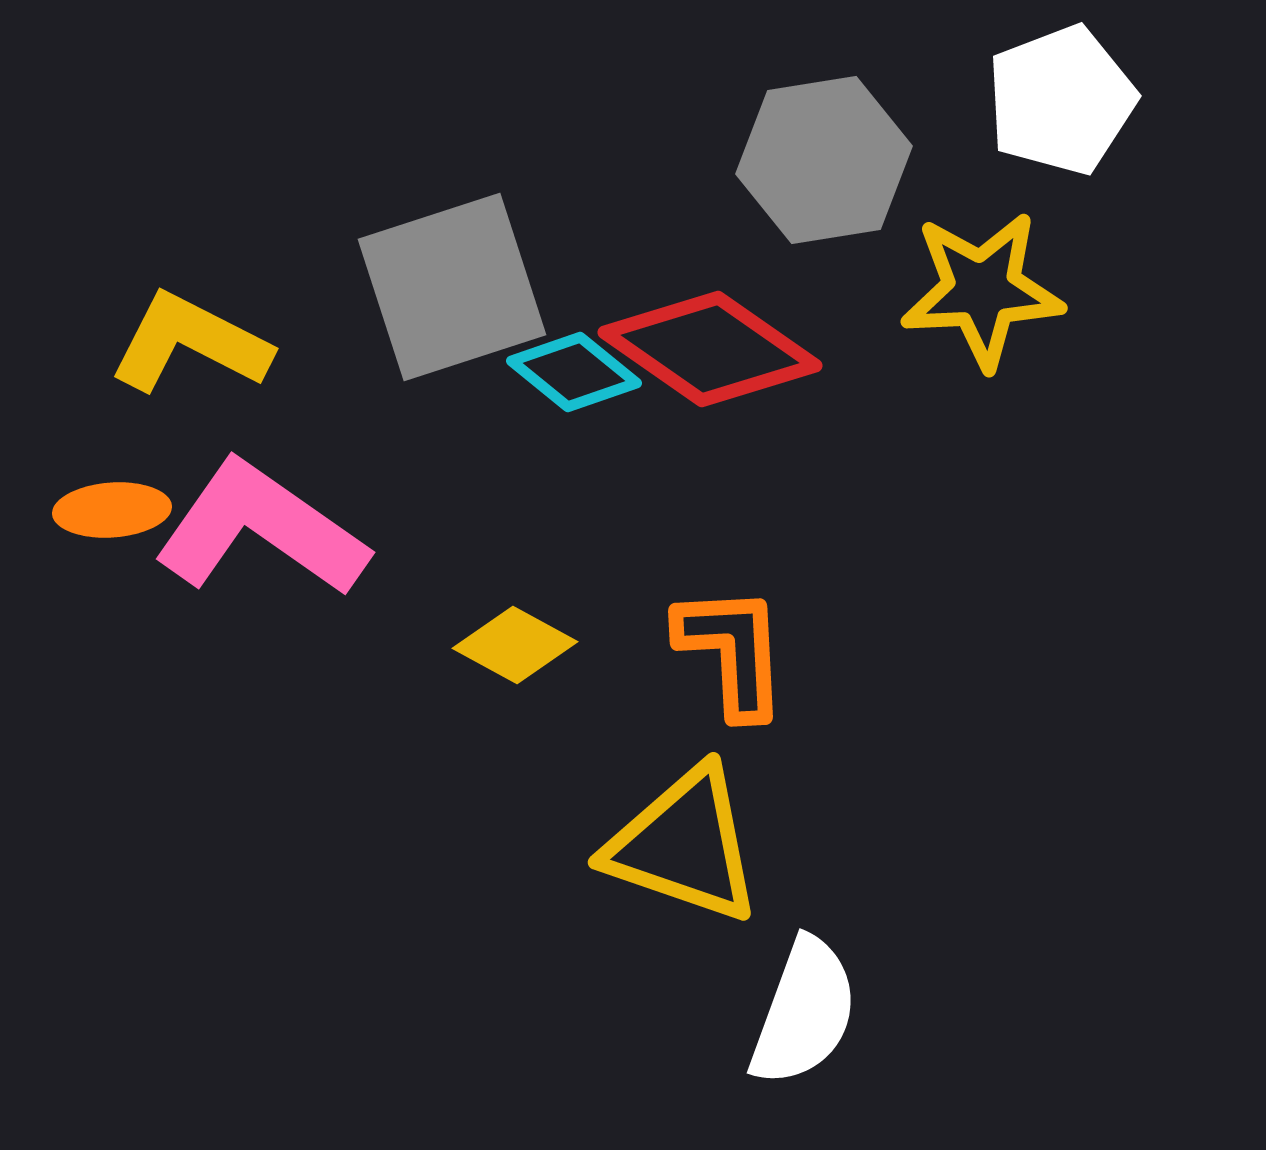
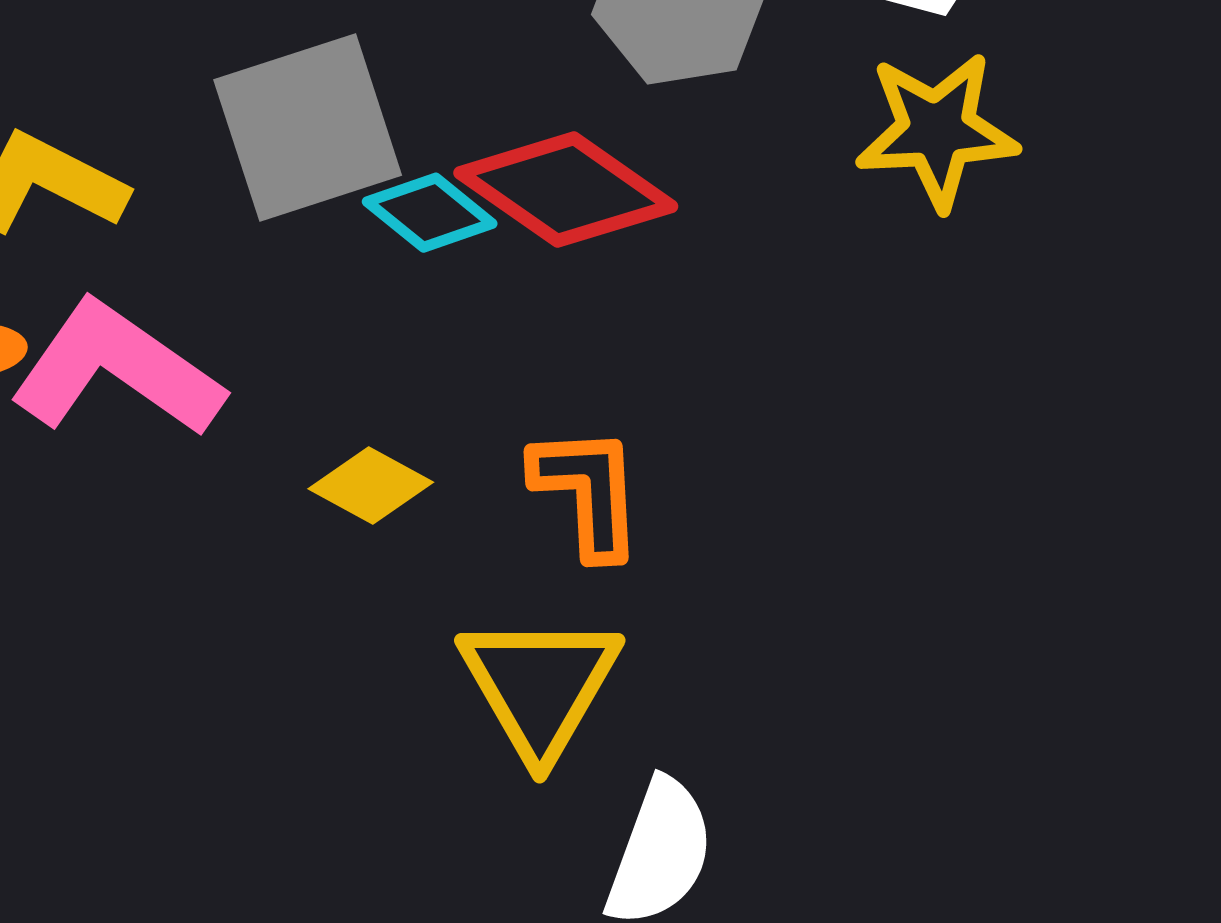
yellow star: (982, 290) -> (937, 131), moved
yellow triangle: (684, 845) -> (540, 686), turned 41

